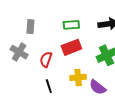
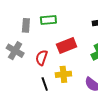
green rectangle: (71, 25) -> (48, 20), moved
yellow cross: (78, 77) -> (63, 74), moved

